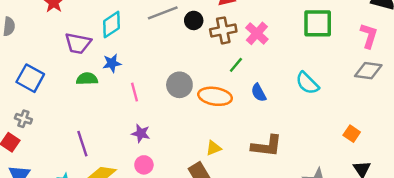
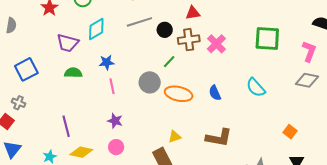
blue star: (112, 63) -> (107, 62), moved
green line: (236, 65) -> (169, 62), moved
blue square: (30, 78) -> (26, 69), turned 30

